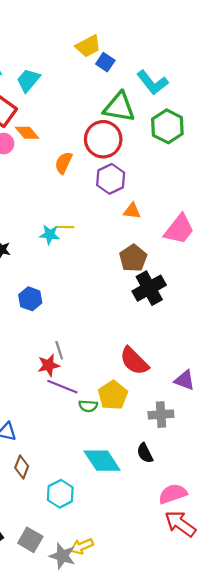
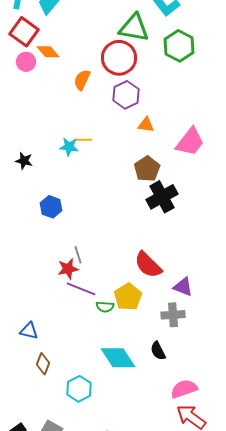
purple triangle: (185, 380) -> (183, 287), moved

